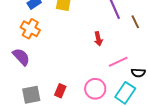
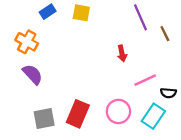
orange cross: (30, 29) -> (27, 42), moved
red rectangle: (60, 91) -> (78, 114), size x1.6

